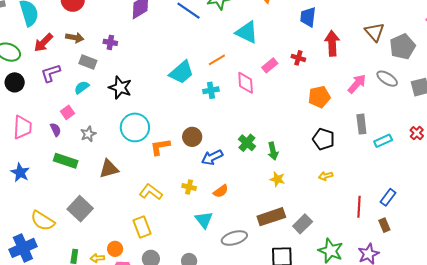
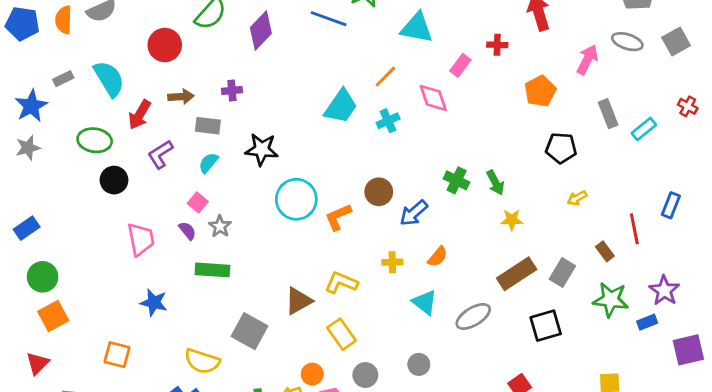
gray star: (88, 134) -> (220, 226), moved
brown triangle: (109, 169) -> (298, 301), moved
brown rectangle: (384, 225) -> (605, 251), moved

